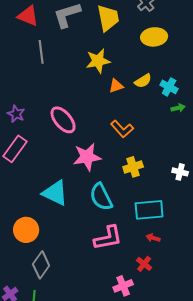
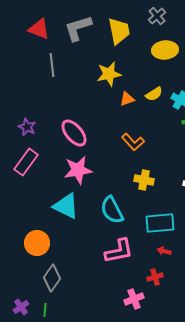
pink star: (87, 157) -> (78, 170), moved
yellow cross: (133, 167) -> (144, 180), turned 30
red cross: (144, 264) -> (155, 277), turned 35

